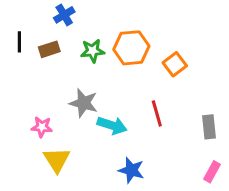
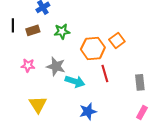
orange hexagon: (131, 48) -> (93, 48), moved
pink star: (42, 127) -> (28, 65), moved
blue star: (131, 170) -> (88, 111), turned -30

